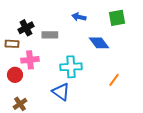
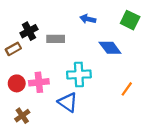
green square: (117, 18) -> (130, 20), turned 36
brown rectangle: (12, 44) -> (13, 49), turned -32
pink cross: (30, 60) -> (39, 82), moved

